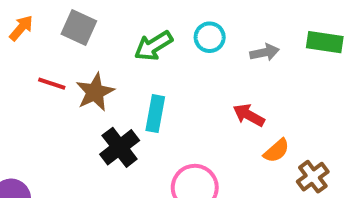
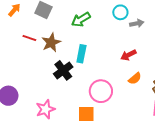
cyan circle: (210, 37) -> (120, 12), moved
red arrow: (249, 115) -> (128, 55), turned -56
orange semicircle: (277, 151) -> (135, 78), moved

